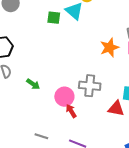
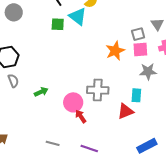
green arrow: (33, 84) -> (41, 92), turned -56
red triangle: (116, 109) -> (126, 111), turned -30

